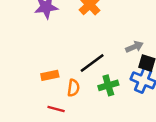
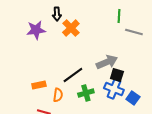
gray arrow: (134, 47) -> (107, 62), size x1.5

